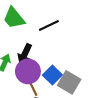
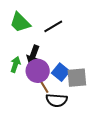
gray square: (69, 82) -> (77, 78), turned -30

